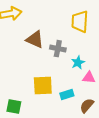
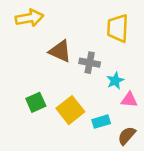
yellow square: (43, 86) -> (70, 110), turned -35
green square: (14, 107) -> (36, 102), moved, turned -35

